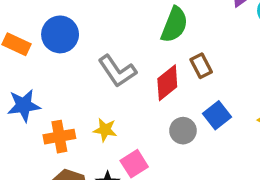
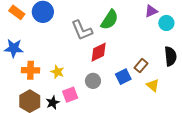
brown rectangle: (201, 66) -> (141, 66), moved, turned 56
gray L-shape: (117, 71) -> (82, 30), moved
gray circle: (183, 131) -> (93, 81), moved

